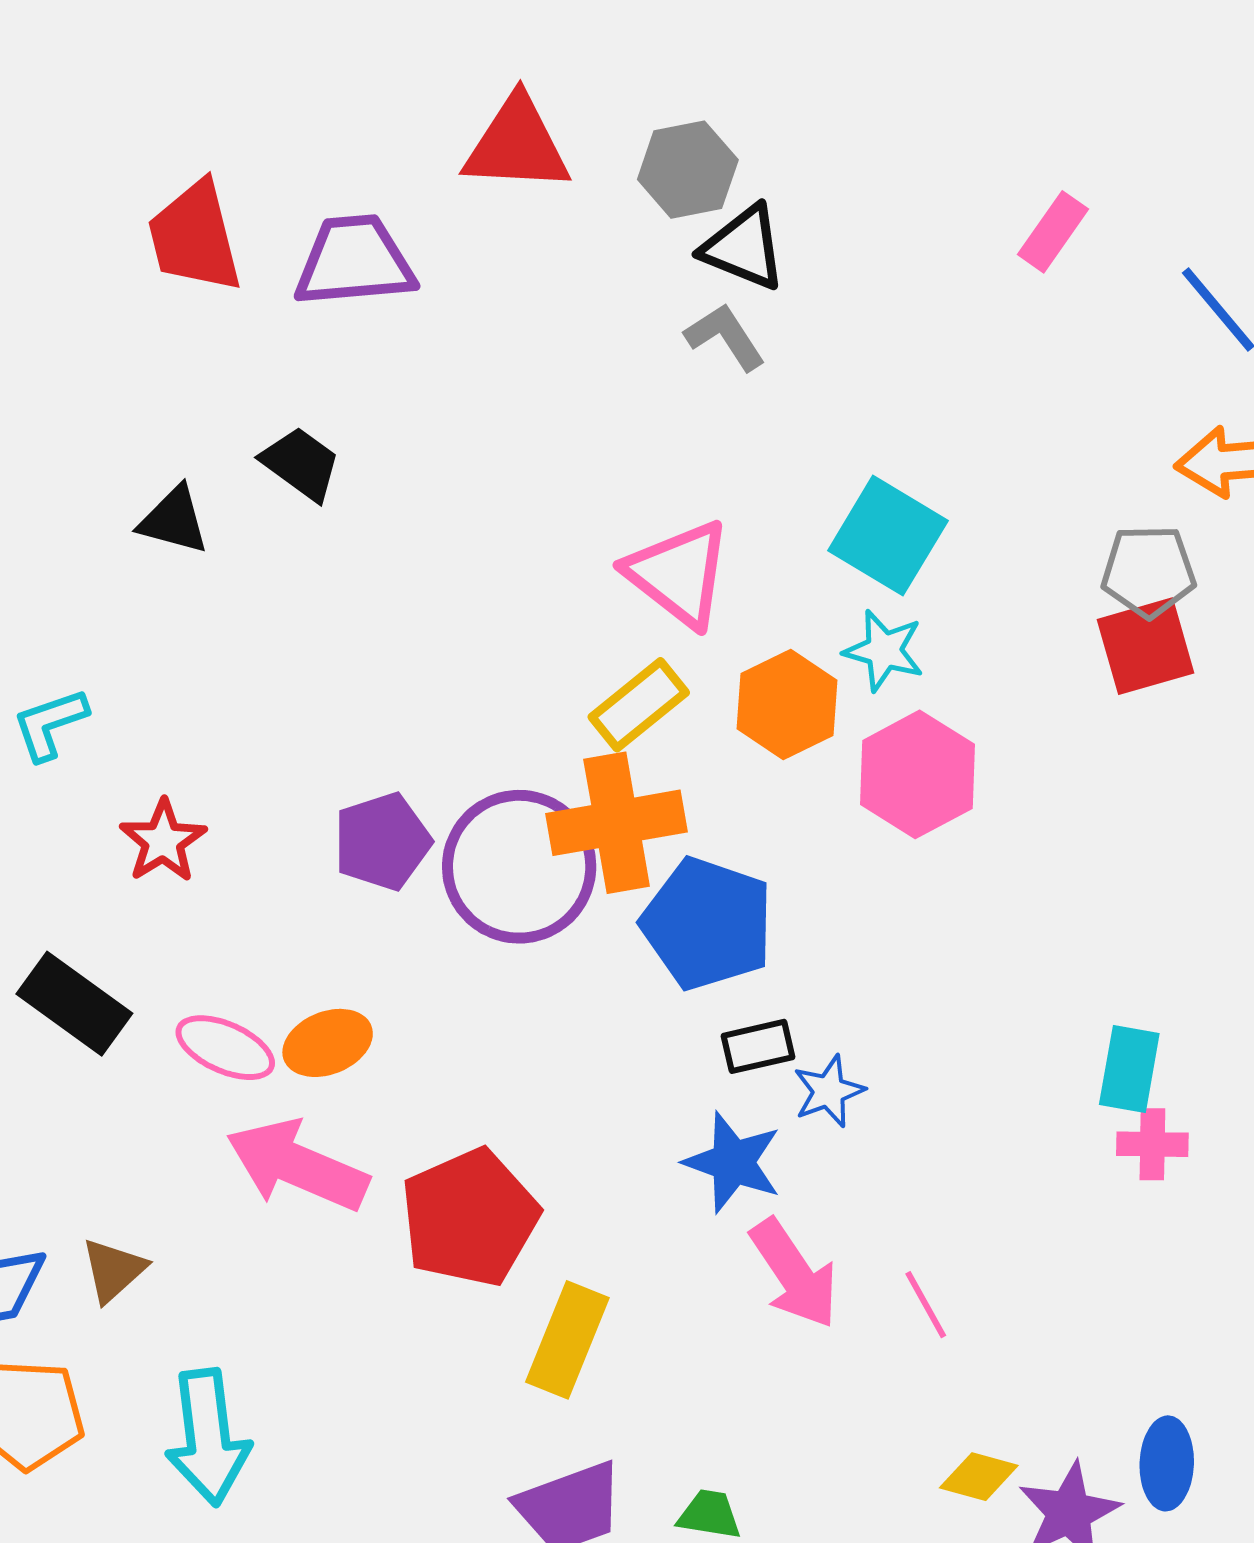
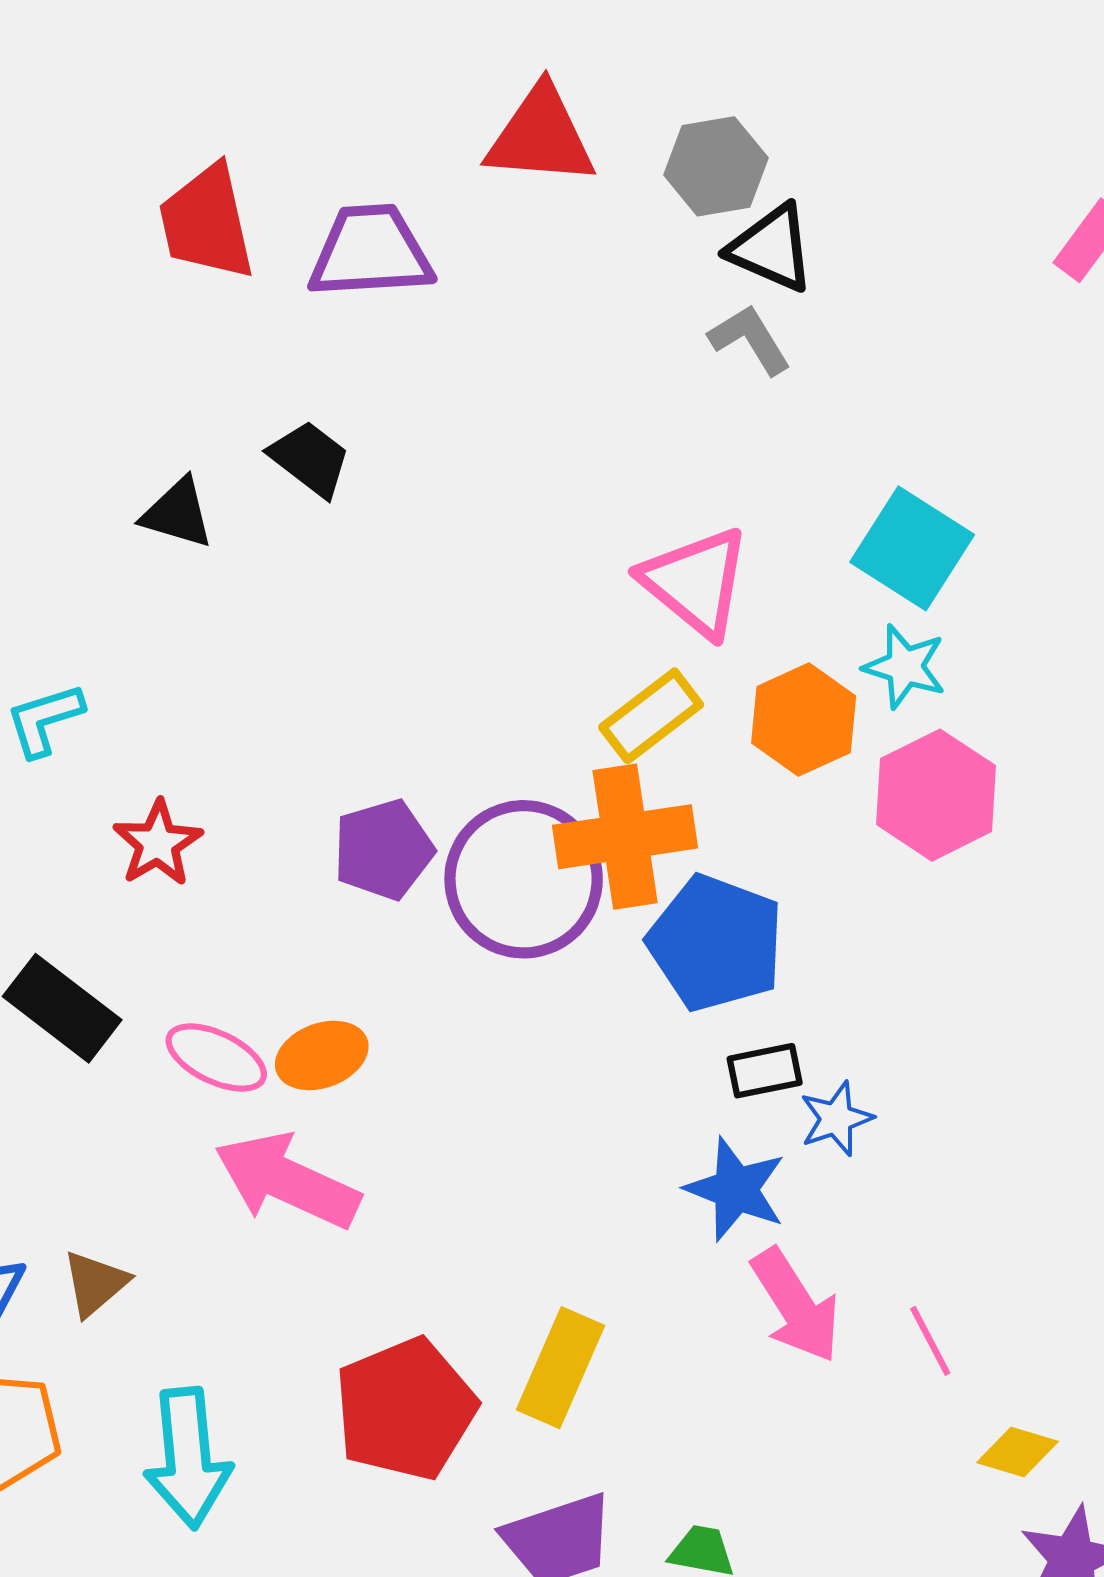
red pentagon: (470, 1218) -> (405, 1409), moved
yellow diamond: (979, 1477) -> (1018, 1452), moved

